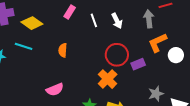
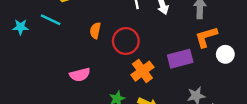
red circle: (117, 55) -> (126, 41), moved
purple rectangle: (138, 64) -> (180, 59), size x1.5

